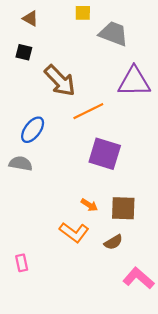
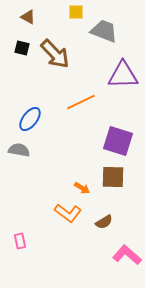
brown arrow: (60, 81) -> (55, 54), moved
purple square: (105, 154) -> (118, 141), moved
brown square: (123, 208) -> (113, 177), moved

